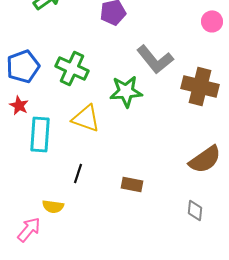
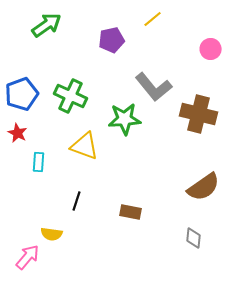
cyan rectangle: (40, 134) -> (39, 162), size x0.6

